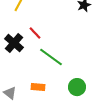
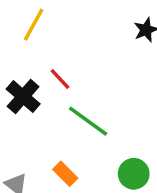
orange rectangle: (38, 87) -> (65, 174), turned 40

